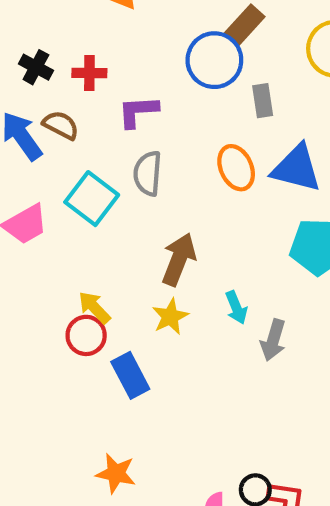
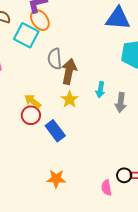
orange ellipse: (236, 168) -> (40, 20), moved
gray semicircle: (148, 173) -> (55, 59), moved
cyan square: (92, 199) -> (26, 35), moved
cyan arrow: (236, 308) -> (100, 90), turned 42

